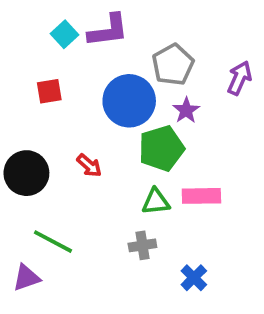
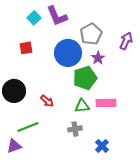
purple L-shape: (108, 30) -> (57, 16), turned 75
red arrow: (89, 165) -> (47, 101), moved
green line: (53, 242) -> (28, 127), turned -50

